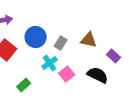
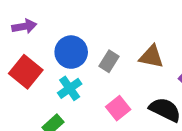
cyan cross: (50, 63) -> (70, 88), moved

